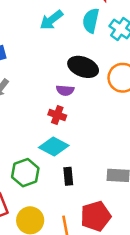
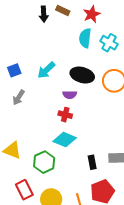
cyan arrow: (51, 20) -> (46, 70), moved
black rectangle: (68, 176) -> (92, 162), moved

